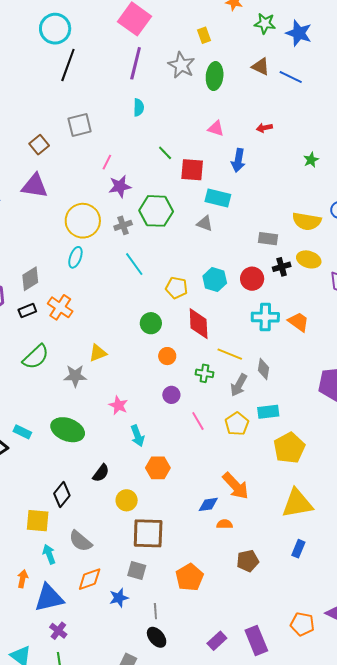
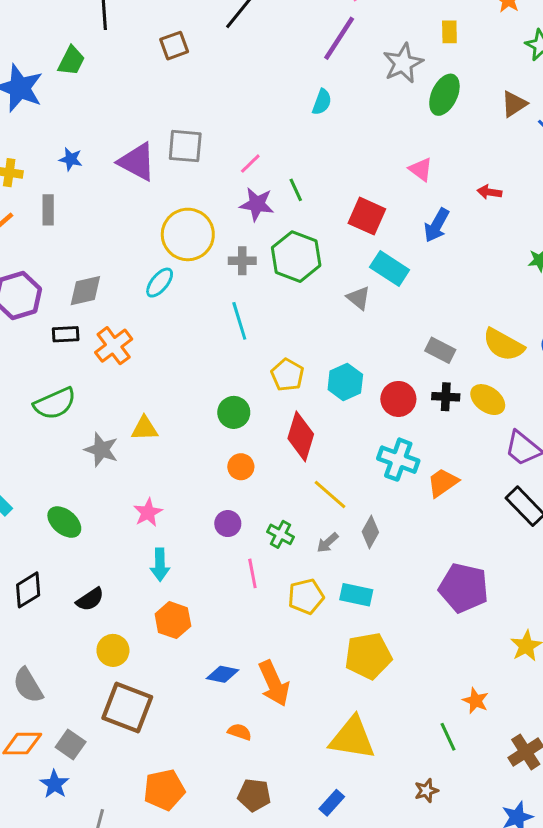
brown triangle: (261, 67) -> (514, 104), turned 42
gray square: (80, 125) -> (185, 146), moved
brown square: (39, 145) -> (174, 46), moved
green line: (165, 153) -> (296, 190), moved
orange trapezoid: (298, 322) -> (443, 483), turned -90
green cross: (204, 373) -> (280, 534), moved
gray arrow: (239, 385) -> (328, 543), size x0.7
green ellipse: (68, 430) -> (64, 522), size x0.7
black diamond: (62, 494) -> (28, 590), moved
blue diamond: (208, 504) -> (222, 674), moved
gray square: (137, 571) -> (71, 745), moved
blue star: (119, 598) -> (54, 784), turned 30

